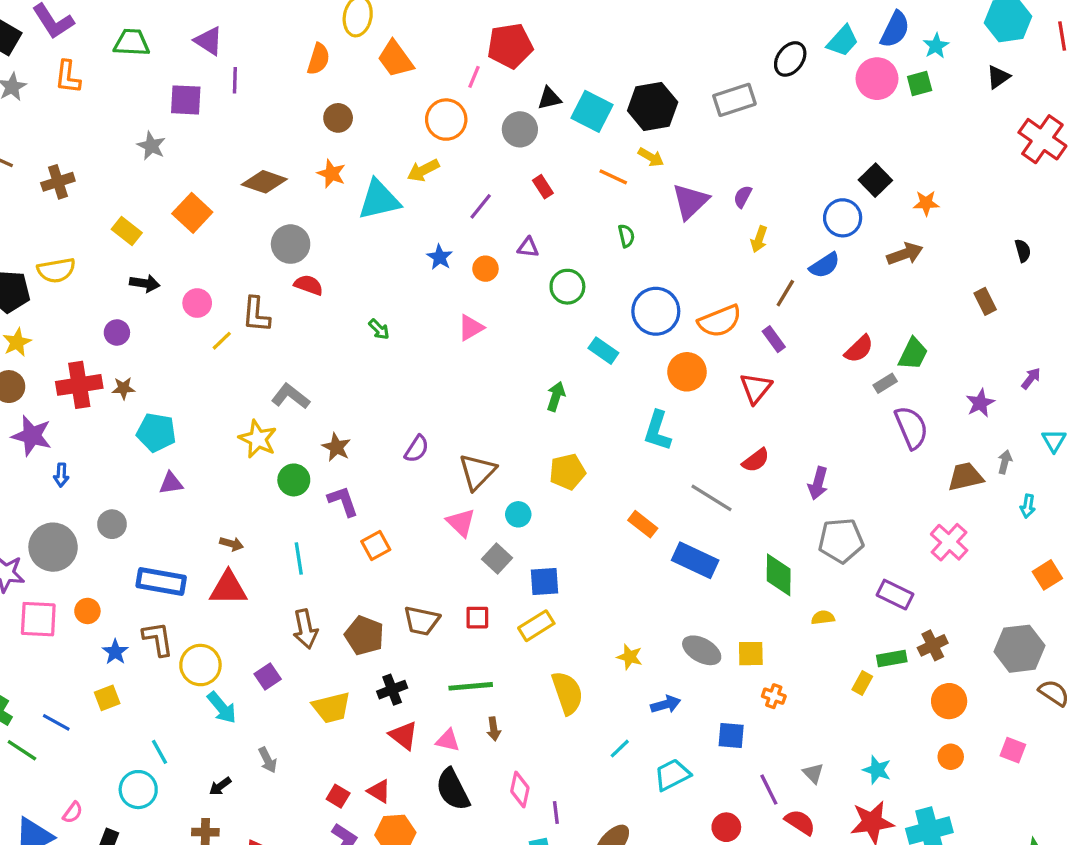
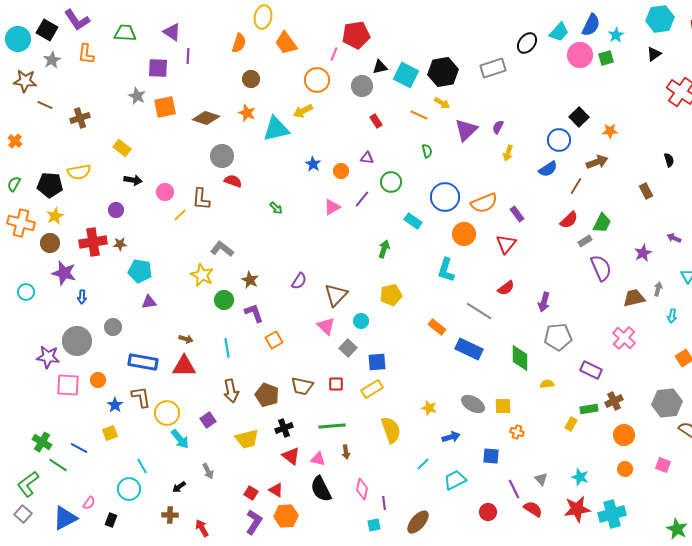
purple line: (481, 206) -> (362, 199), moved
orange square: (192, 213) -> (165, 107), moved, turned 35
brown line: (785, 293) -> (576, 186), moved
purple arrow: (1031, 378) -> (674, 238), turned -104

